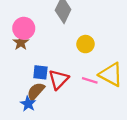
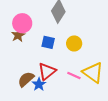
blue square: (40, 72) -> (48, 42), moved
blue star: (28, 104) -> (39, 84), moved

